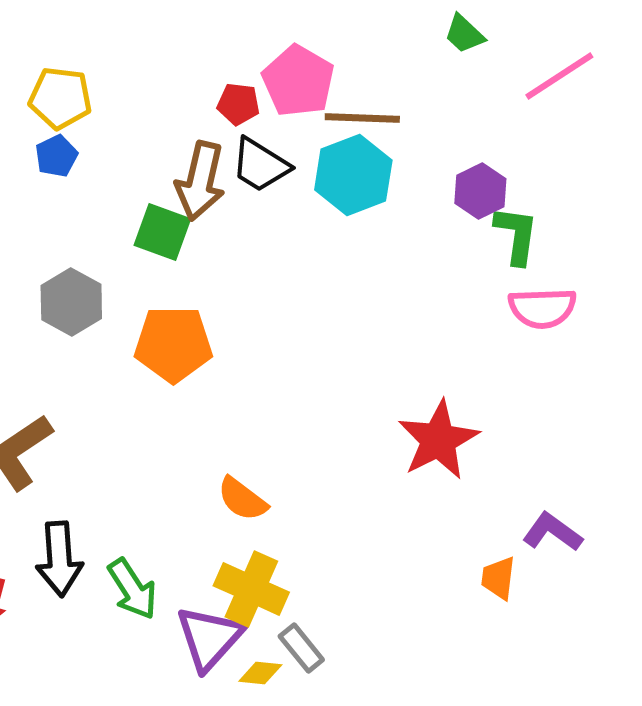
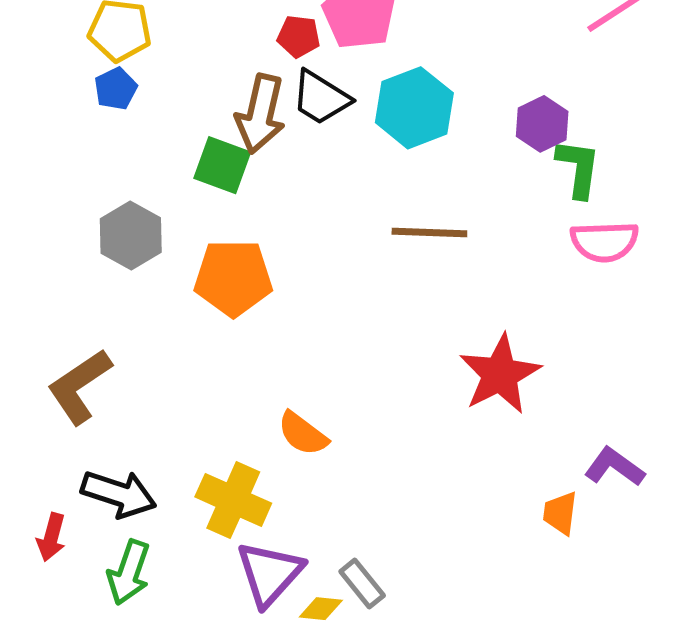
brown line: (362, 118) -> (429, 233), moved
black arrow: (59, 559) -> (119, 494), turned -68
green arrow: (132, 589) -> (129, 572), moved, turned 52
yellow cross: (251, 589) -> (233, 500), moved

